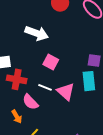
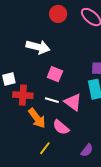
pink semicircle: (30, 102) -> (61, 127), moved
orange arrow: (17, 117) -> (37, 118), moved, size x1.5

